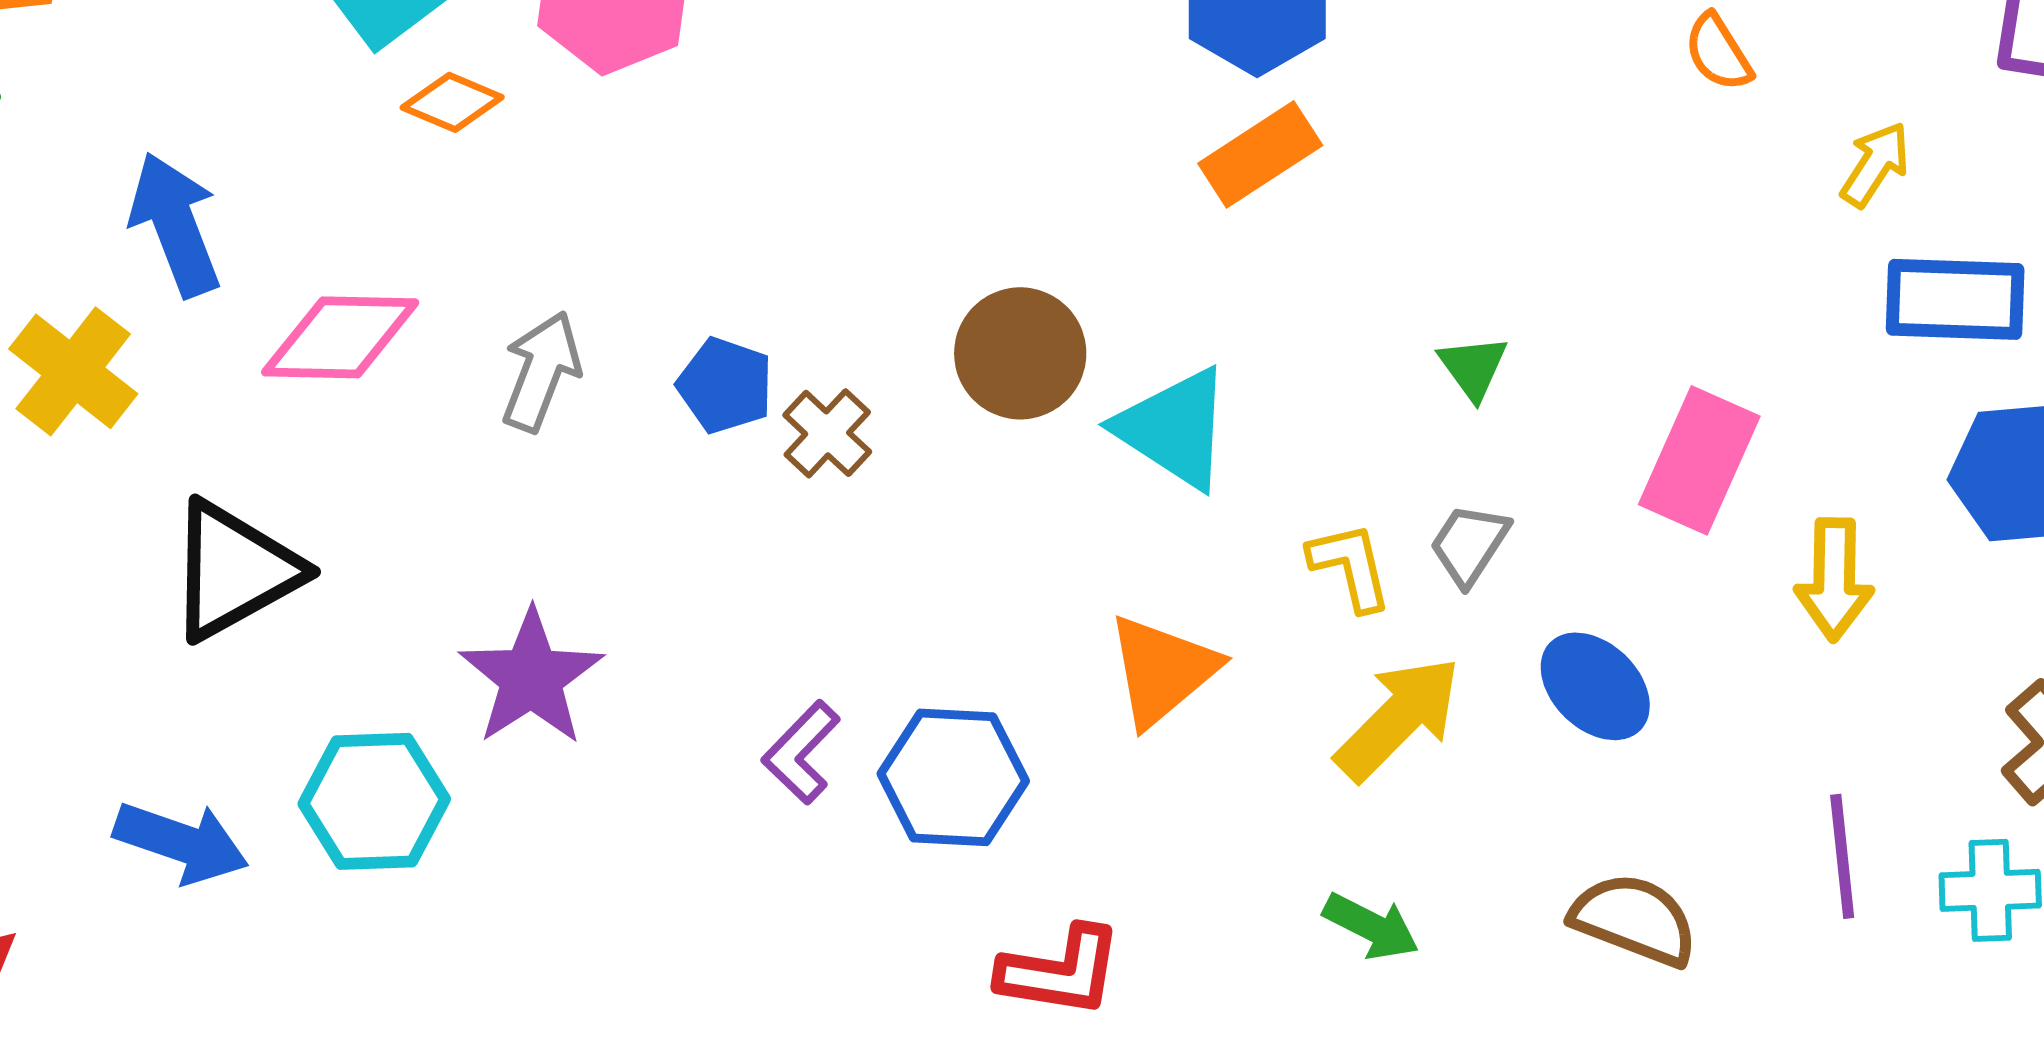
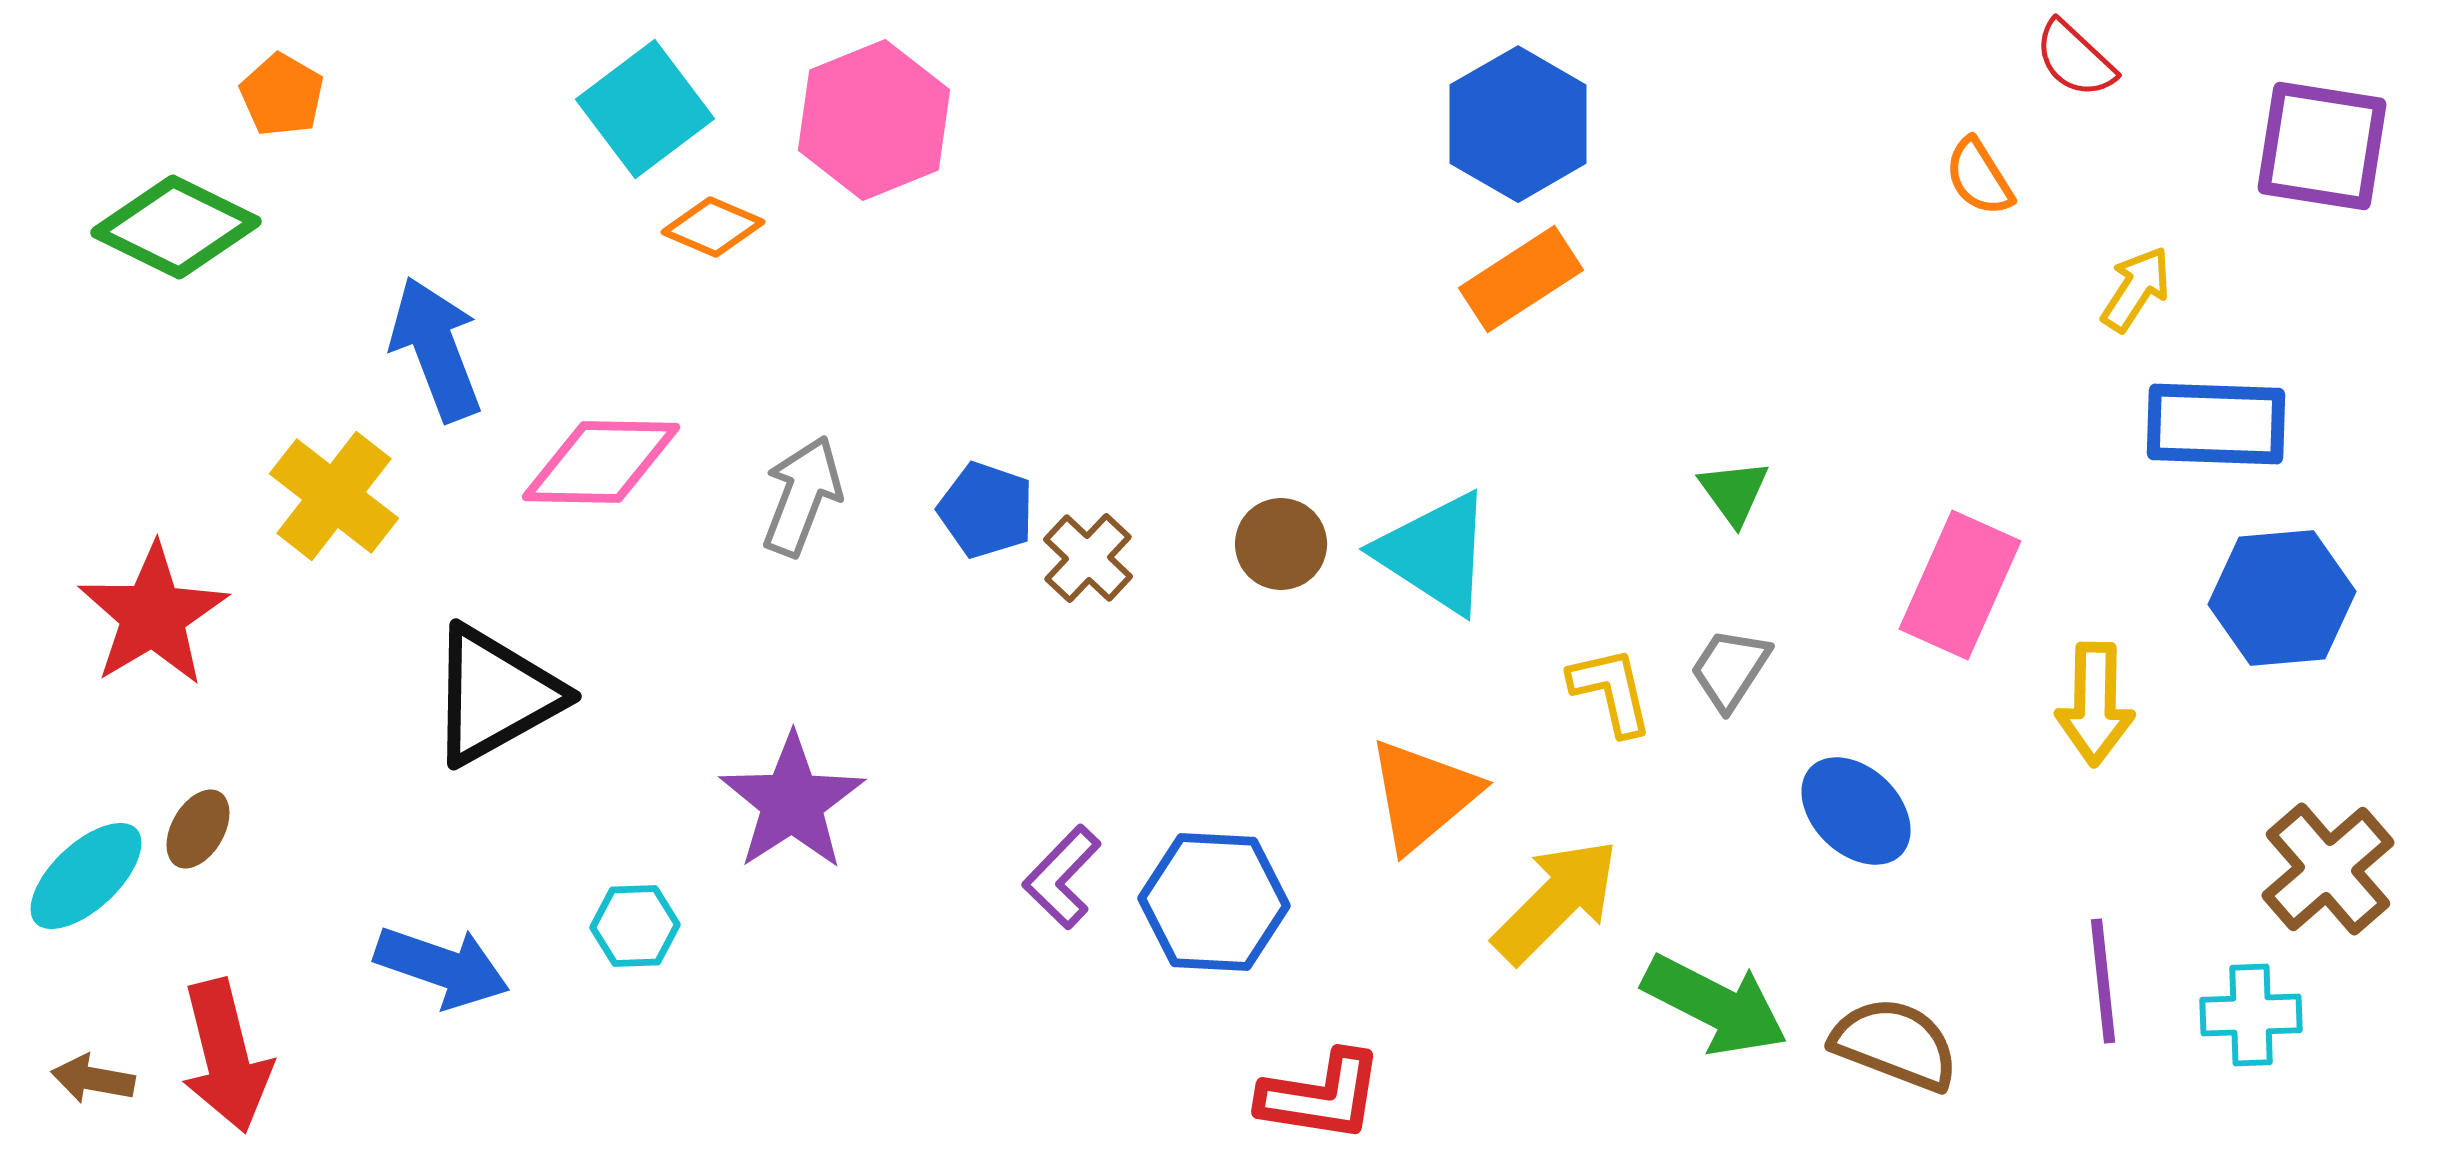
brown circle: (1020, 353) -> (1281, 544), moved, size x0.7
yellow arrow: (1398, 718) -> (1556, 901), moved
cyan hexagon: (374, 801) -> (635, 926), size x0.6
green arrow: (1371, 926) -> (1715, 1005), moved, size x1.5

